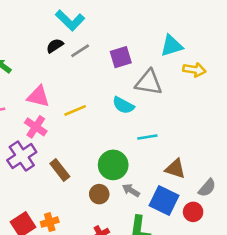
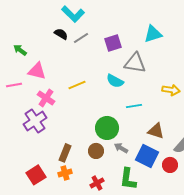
black semicircle: (55, 46) -> (61, 34), turned 64
yellow arrow: (194, 70) -> (171, 90), moved
pink triangle: (38, 96) -> (37, 71), moved
brown rectangle: (60, 170) -> (65, 153), moved, turned 60
orange cross: (50, 222) -> (65, 173), moved

